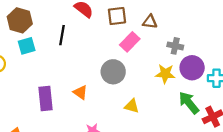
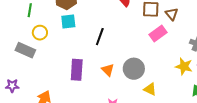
brown triangle: (150, 22) -> (172, 14), moved, turned 32
black line: (62, 35) -> (100, 37), moved
gray circle: (113, 72) -> (134, 69), moved

